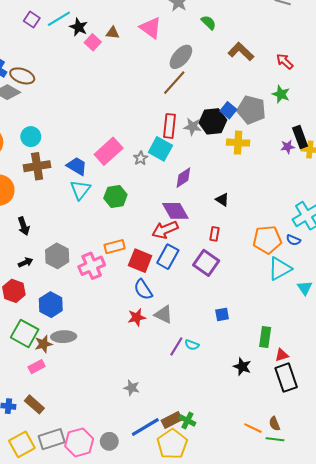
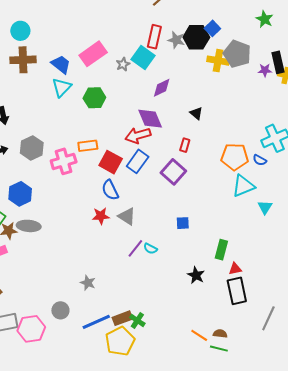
gray pentagon: (251, 110) -> (237, 54), moved
brown semicircle: (274, 424) -> (220, 334), turned 112
gray circle: (109, 441) -> (60, 310), moved

